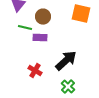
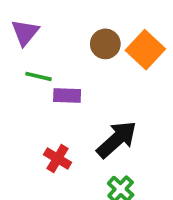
orange square: (81, 14) -> (145, 50), turned 30
brown circle: (43, 17) -> (105, 44), moved

